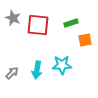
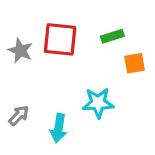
gray star: (13, 18) -> (20, 51), moved
cyan arrow: (37, 70) -> (58, 128), moved

